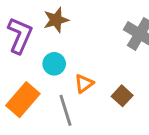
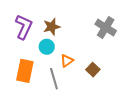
brown star: (56, 20) -> (52, 27), moved
orange rectangle: (23, 100) -> (25, 71), turned -30

